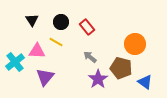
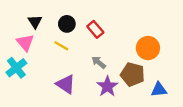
pink triangle: (37, 51) -> (25, 43), moved, turned 48
purple triangle: (45, 77) -> (66, 84), moved, turned -36
blue triangle: (145, 82) -> (159, 90), turned -42

